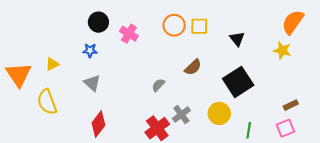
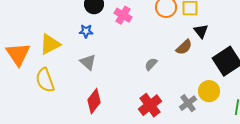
black triangle: (237, 39) -> (201, 31), moved
yellow triangle: (52, 64) -> (50, 44), size x1.6
gray cross: (181, 115) -> (188, 103), moved

